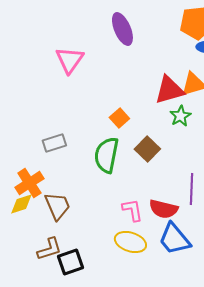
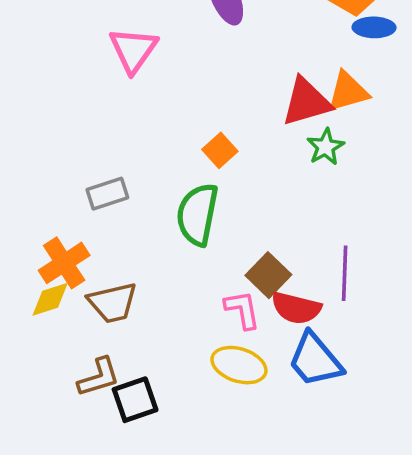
brown square: (147, 149) -> (268, 275), moved
brown trapezoid: (57, 206) -> (113, 303), turned 100

